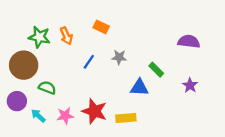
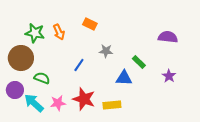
blue line: (89, 62) -> (79, 65), moved
cyan arrow: (38, 116) -> (34, 103), size x1.5

